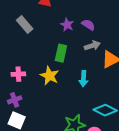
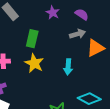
purple semicircle: (88, 25) -> (82, 14), moved
green rectangle: (61, 53) -> (32, 39), moved

